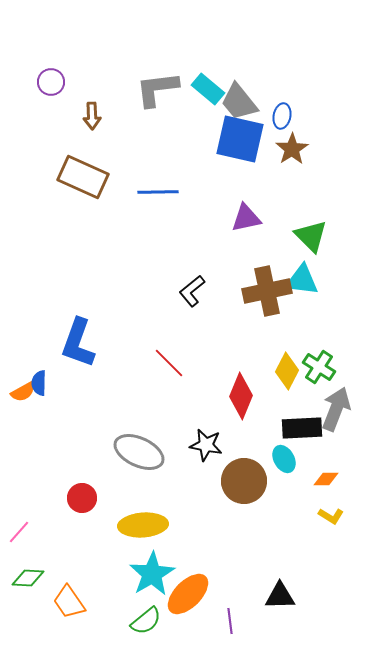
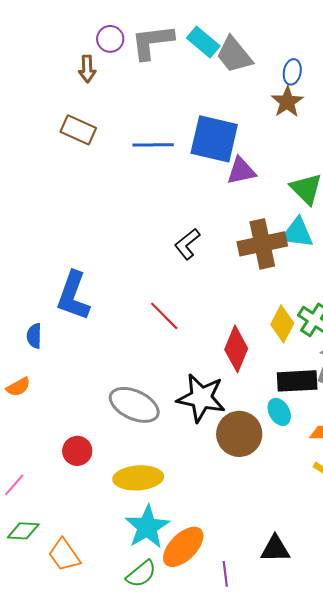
purple circle: (51, 82) -> (110, 39), moved
blue ellipse: (282, 116) -> (292, 72), moved
blue square: (240, 139) -> (214, 139), moved
brown rectangle: (83, 177) -> (78, 130), size x0.7
orange semicircle: (23, 392) -> (18, 387), moved
black star: (206, 445) -> (201, 398), size x1.5

